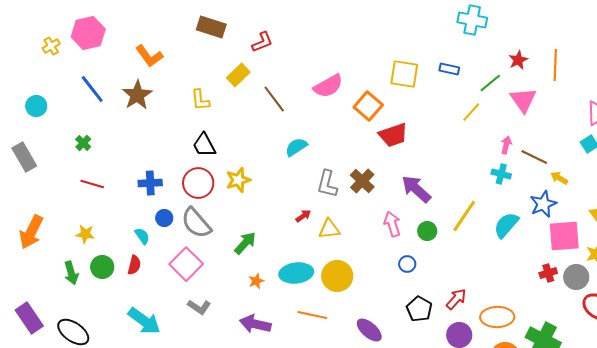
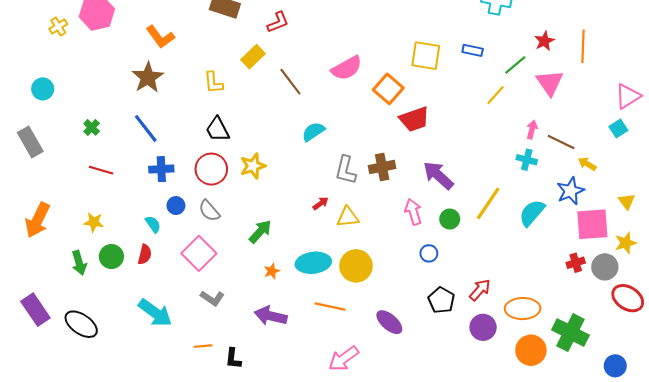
blue line: (92, 89) -> (146, 128), moved
brown cross: (362, 181) -> (382, 167), turned 35
gray semicircle: (196, 223) -> (209, 211), size x0.7

